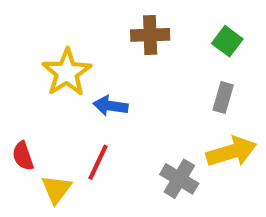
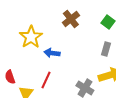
brown cross: (150, 35) -> (71, 19), turned -36

